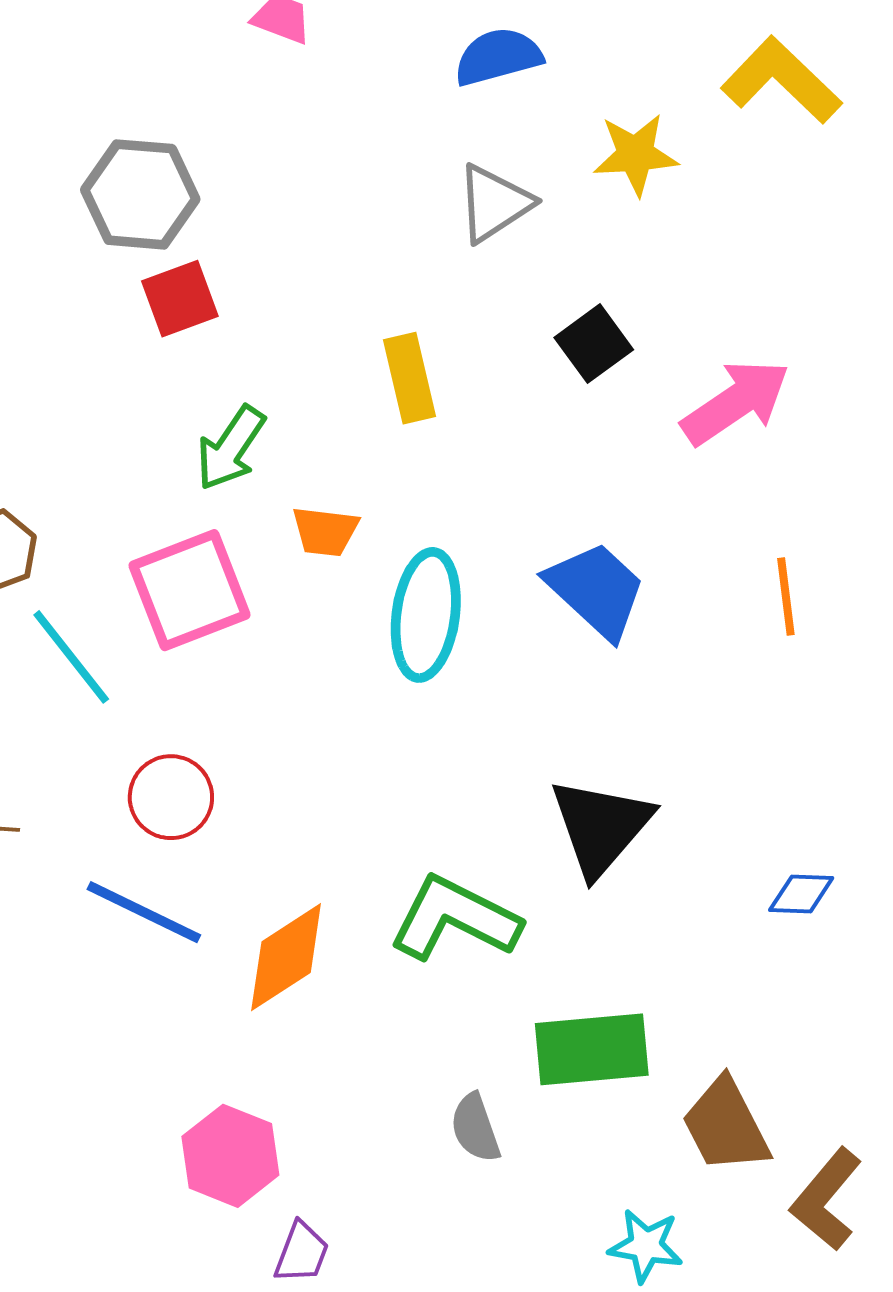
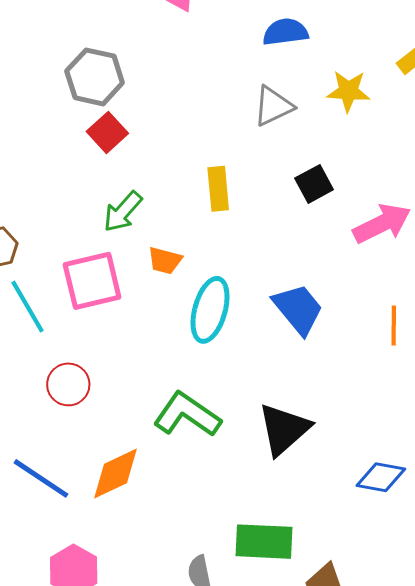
red square: (180, 299) -> (107, 132), turned -30
blue diamond: (801, 894) -> (381, 477), size x1.4
blue line: (144, 912) -> (41, 478), moved
green L-shape: (455, 918) -> (187, 415), moved

